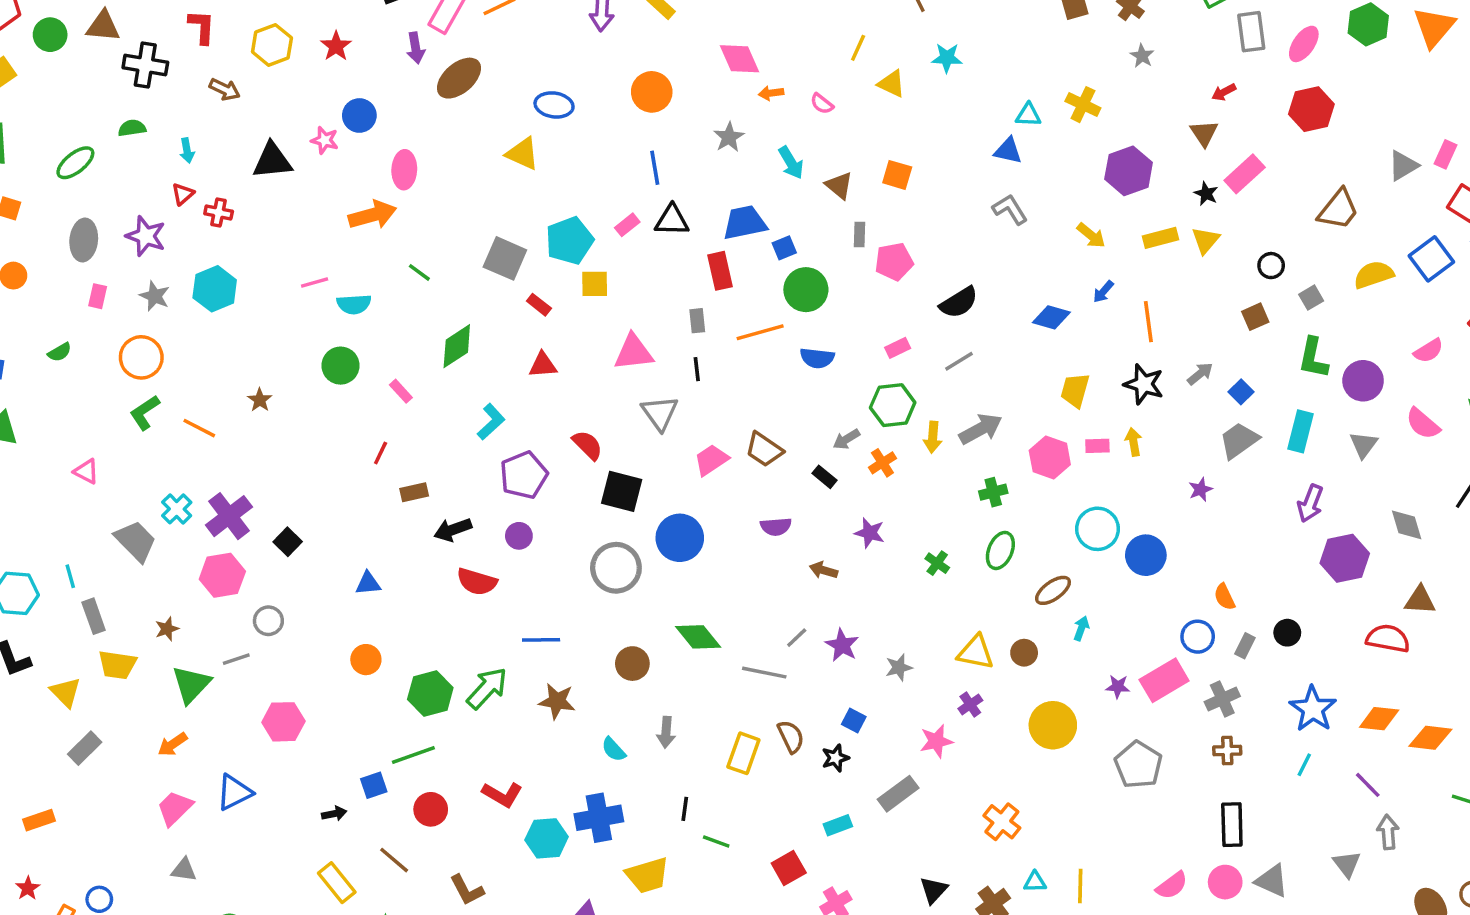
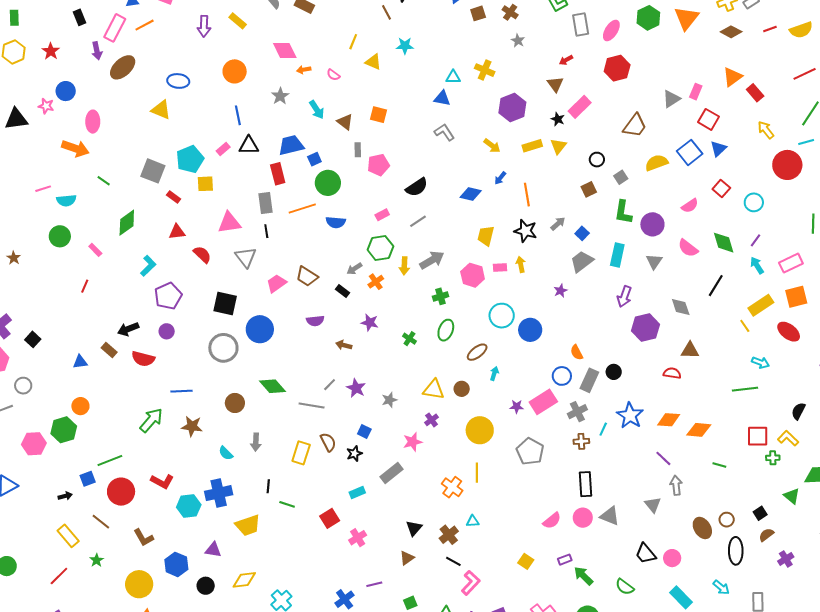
orange arrow: (373, 215) -> (75, 148), turned 36
gray rectangle: (697, 321) -> (266, 203), size x1.5
red semicircle: (588, 445) -> (202, 254), moved
brown rectangle: (414, 492) -> (109, 350), moved, turned 56
red semicircle: (1388, 638) -> (672, 373), size x0.7
gray rectangle: (1245, 646) -> (589, 380), size x1.6
green hexagon: (430, 694) -> (64, 430), moved
cyan line: (1304, 765) -> (603, 429), moved
red circle: (431, 809) -> (121, 492), size x1.4
yellow line: (1080, 886) -> (477, 473), moved

